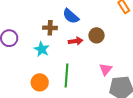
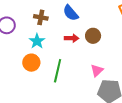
brown cross: (50, 28) -> (41, 17), moved
orange circle: (40, 82) -> (31, 63), moved

